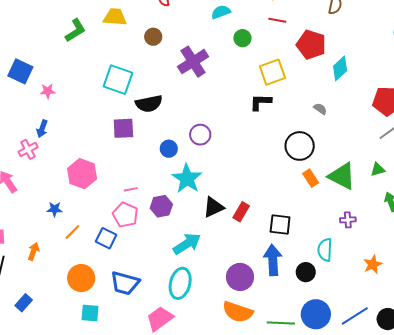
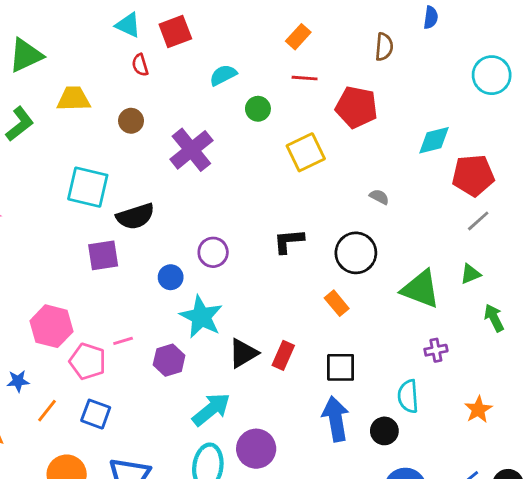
cyan diamond: (340, 68) -> (434, 140), moved, turned 35
black L-shape: (261, 102) -> (289, 241), moved
orange rectangle: (311, 178) -> (337, 303), moved
pink pentagon: (125, 215) -> (88, 361), moved
purple circle: (240, 277) -> (256, 449), moved

